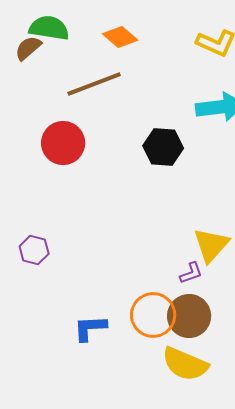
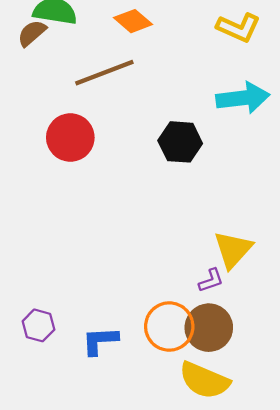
purple hexagon: (34, 250) -> (38, 325), moved

